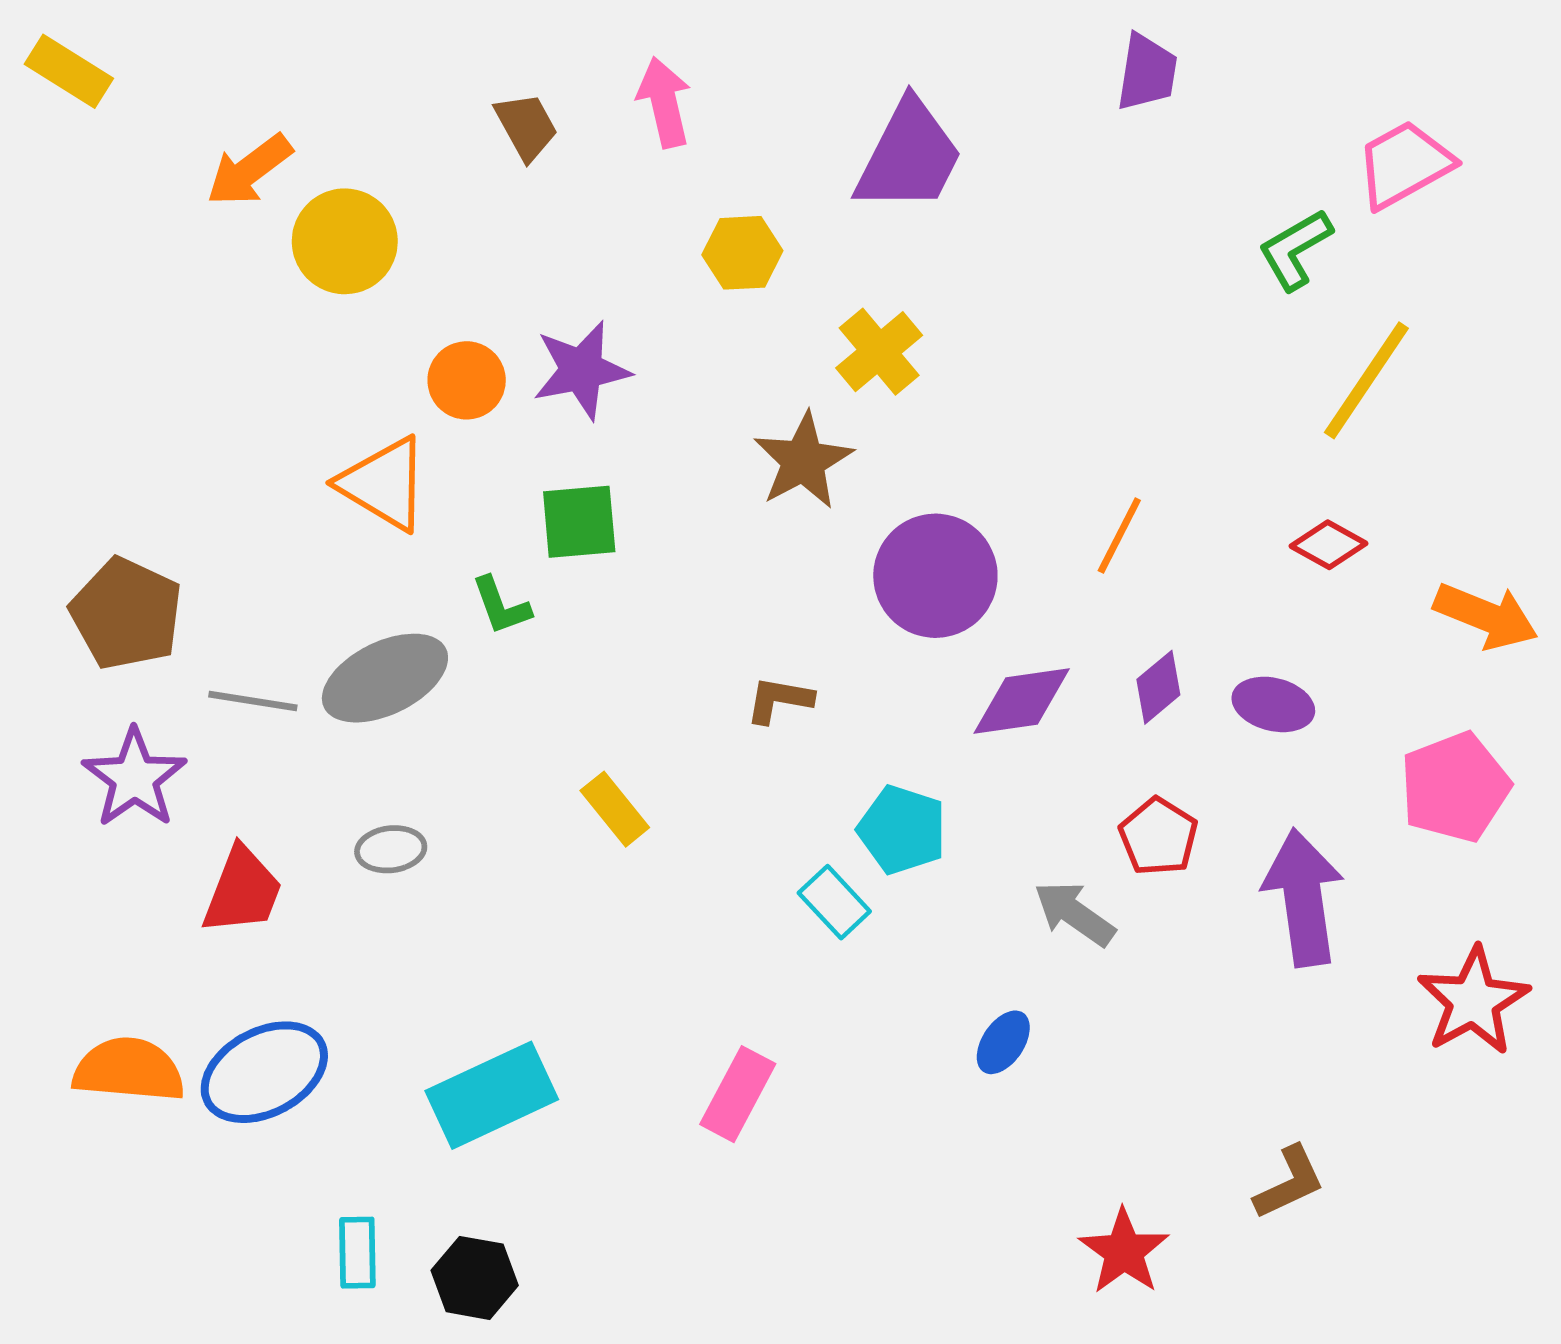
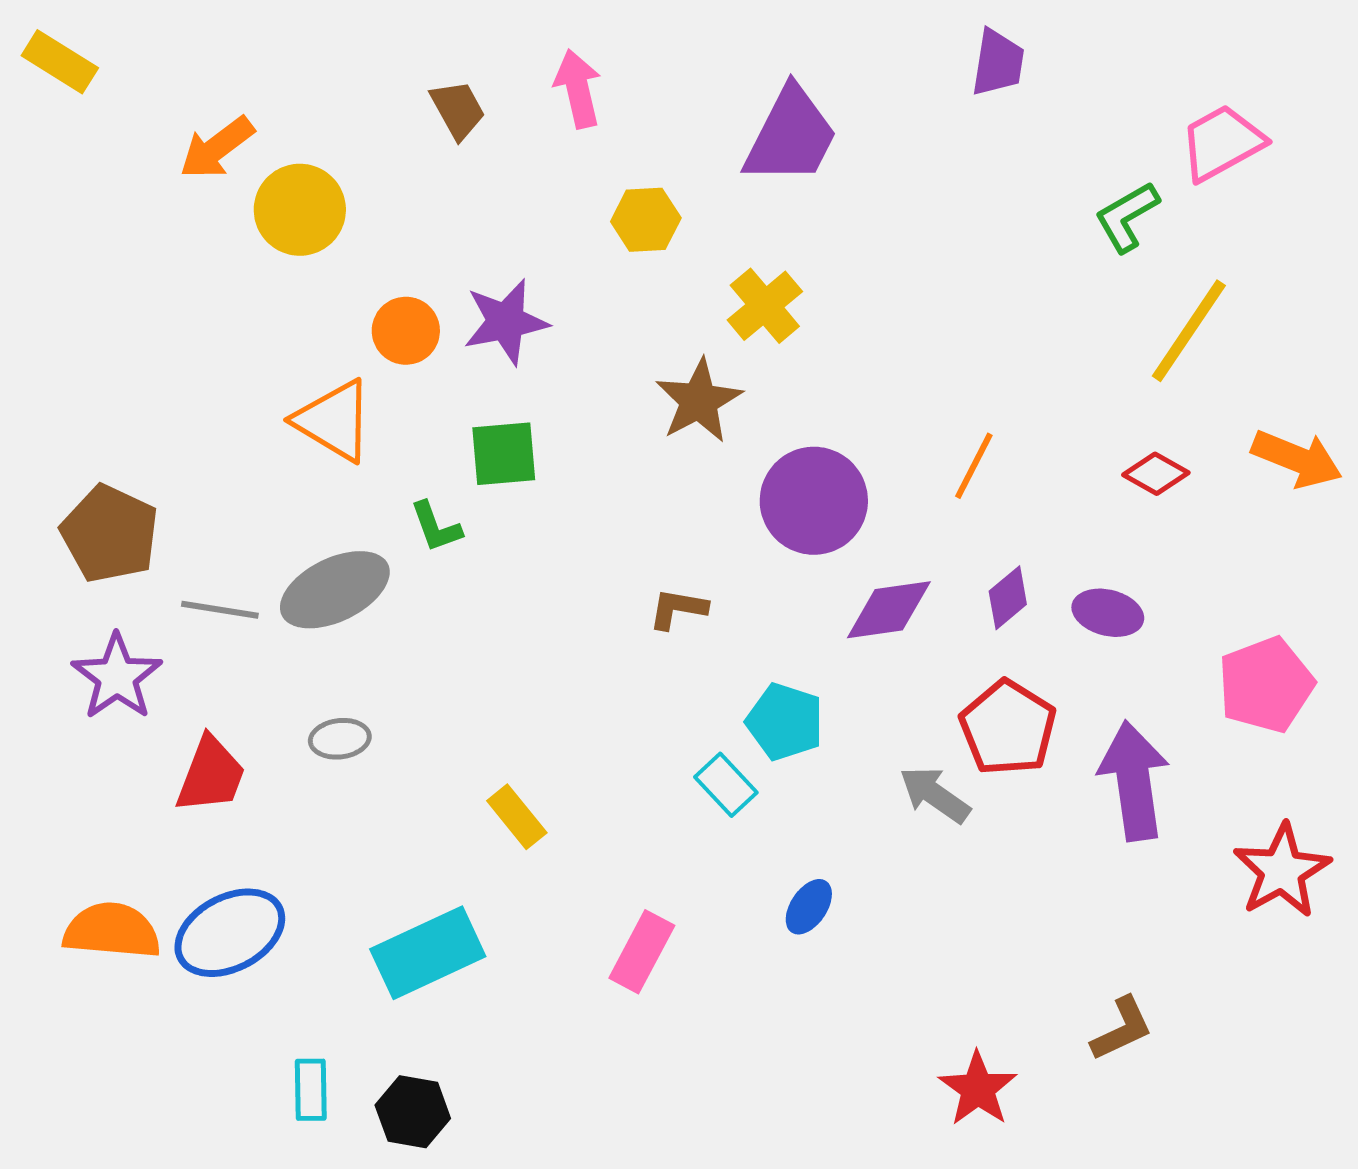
orange arrow: (1486, 616) -> (1297, 459), moved
yellow rectangle: (615, 809) -> (517, 817), moved
red pentagon: (1158, 837) -> (1008, 728), size x1.4
blue ellipse: (1003, 1042) -> (809, 907), moved

